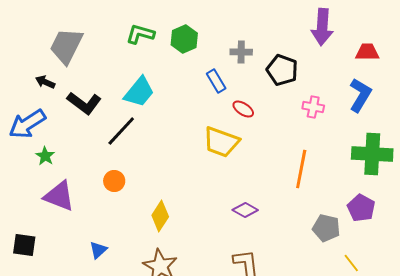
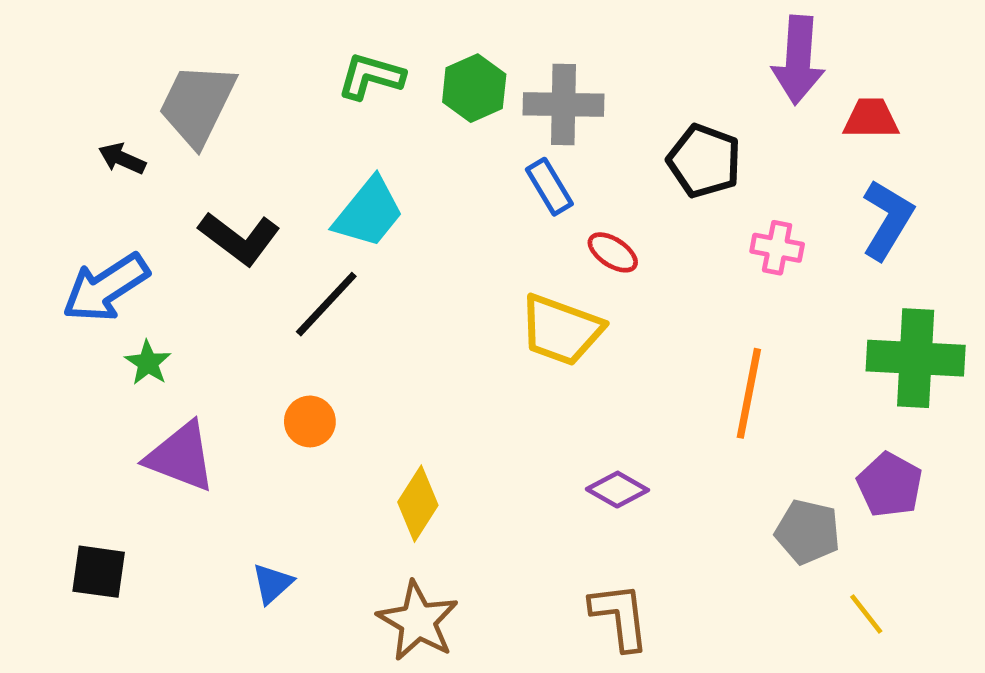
gray cross: (241, 52) -> (563, 105), moved, size x1.5
red trapezoid: (367, 52) -> (871, 119), moved
black arrow: (45, 82) -> (122, 159), moved

